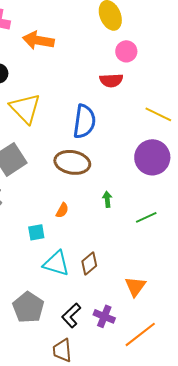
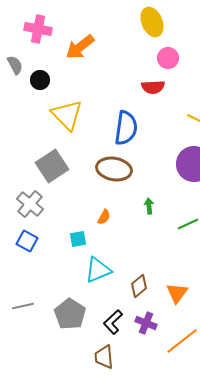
orange arrow: (38, 40) -> (80, 47), turned -48
cyan triangle: (56, 263) -> (98, 270), turned -40
brown diamond: (89, 263) -> (139, 286), moved

